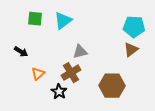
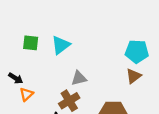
orange triangle: (38, 74) -> (26, 94), moved

